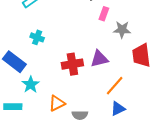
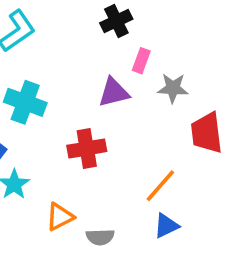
cyan cross: (37, 37) -> (25, 102), size x1.6
purple triangle: (99, 59) -> (114, 92), moved

